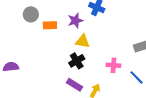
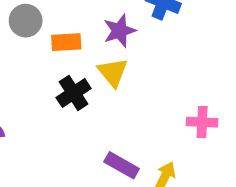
yellow triangle: (83, 41) -> (113, 72), moved, turned 42
black cross: (77, 61) -> (74, 93), moved

